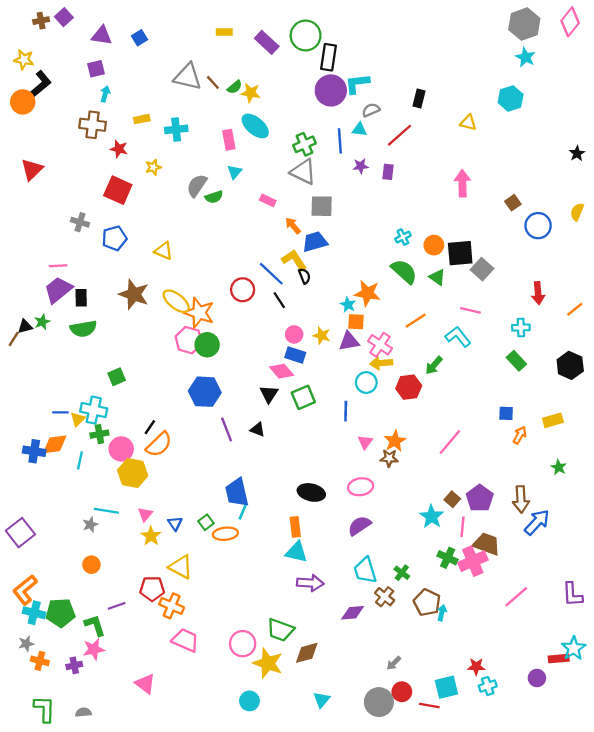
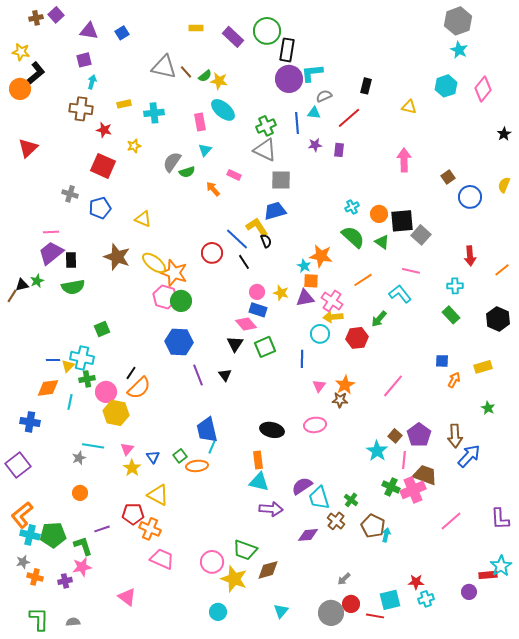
pink diamond: (570, 22) -> (483, 89), moved
orange arrow: (293, 226) -> (213, 189), moved
black triangle: (257, 429) -> (225, 375), turned 32
blue cross: (34, 451) -> (30, 422), moved
purple semicircle: (359, 526) -> (302, 486), moved

